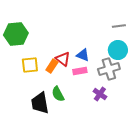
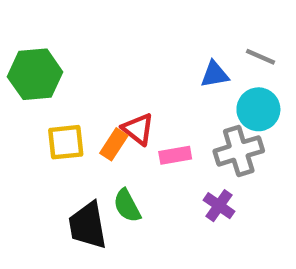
gray line: (119, 26) -> (261, 57), turned 32
blue triangle: (83, 55) -> (215, 74), moved, turned -32

